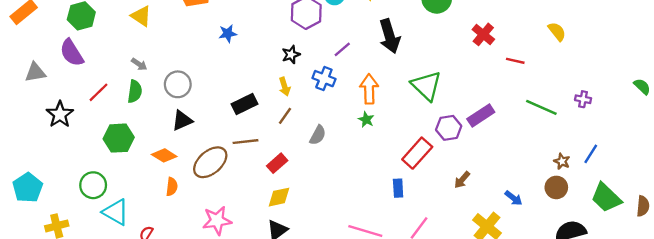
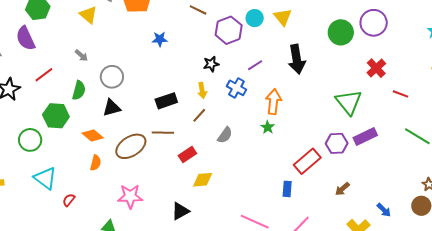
green triangle: (426, 86) -> (349, 102), moved
green semicircle: (135, 91) -> (79, 90), moved
green circle: (93, 185) -> (30, 140), moved
yellow diamond: (279, 197) -> (203, 180), moved

